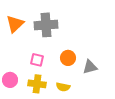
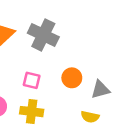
gray cross: (46, 25) -> (43, 35), turned 30
yellow semicircle: (63, 87) -> (90, 117), moved

